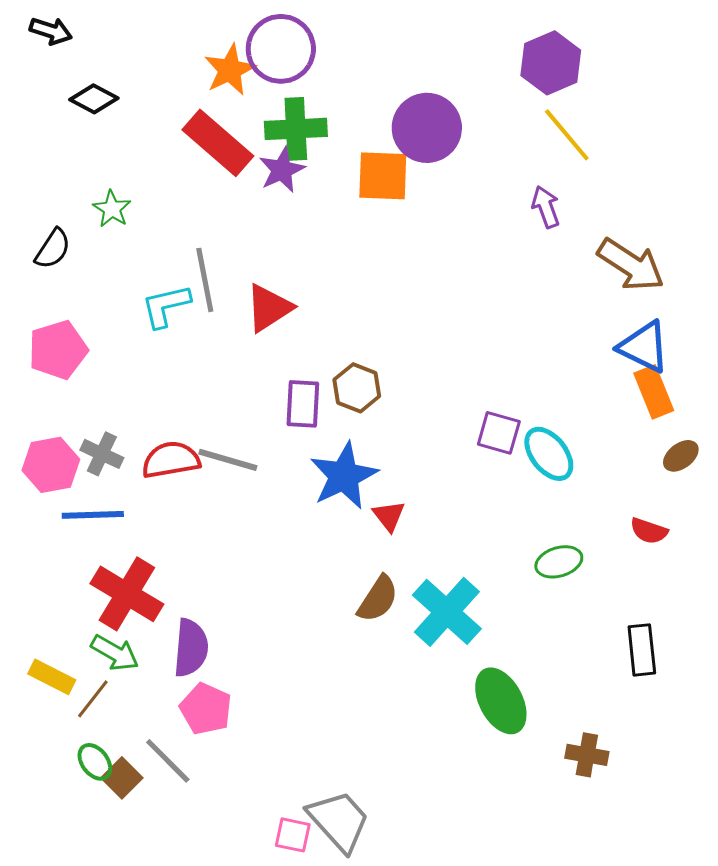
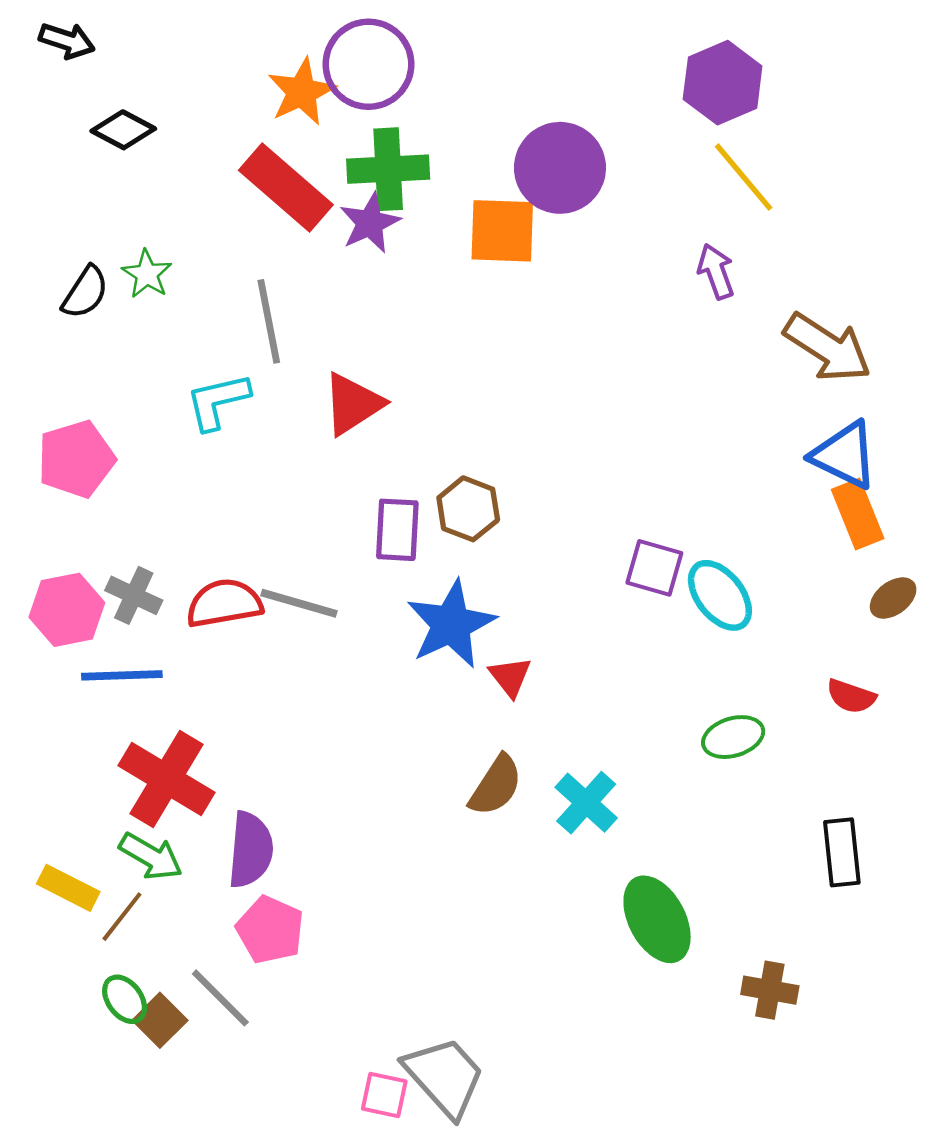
black semicircle: (53, 249) -> (85, 292), moved
gray line: (205, 280) -> (269, 321), moved
cyan cross: (447, 612) -> (586, 803), size x0.7

